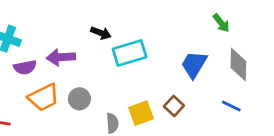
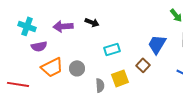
cyan rectangle: (130, 53) -> (112, 49), moved, size x0.7
purple arrow: (61, 57) -> (63, 26), moved
brown square: (174, 106) -> (143, 65), moved

